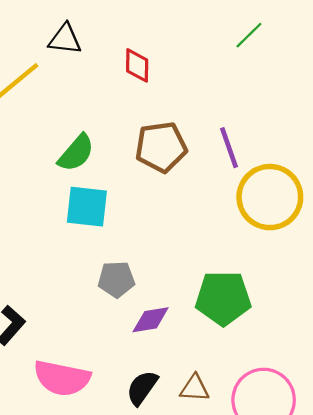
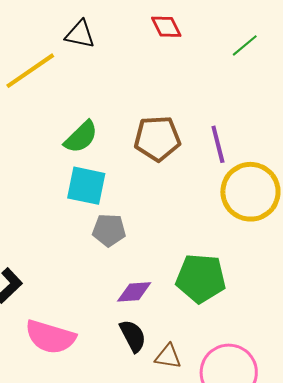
red diamond: (137, 65) -> (166, 27), moved, turned -32
gray pentagon: (116, 279) -> (109, 230), moved
black semicircle: (142, 388) -> (133, 336), moved, turned 112

